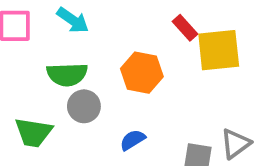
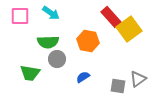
red rectangle: (185, 28) -> (111, 17), size x1.5
yellow square: (219, 50) -> (129, 29), turned -30

